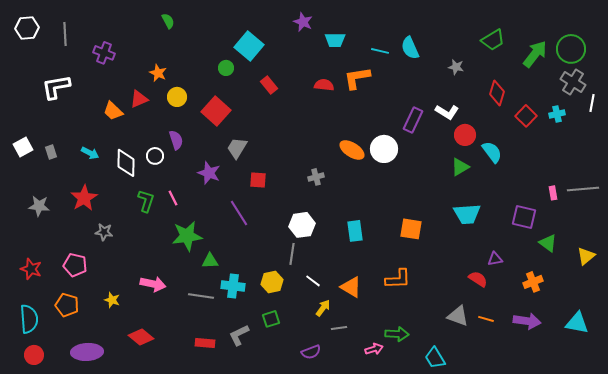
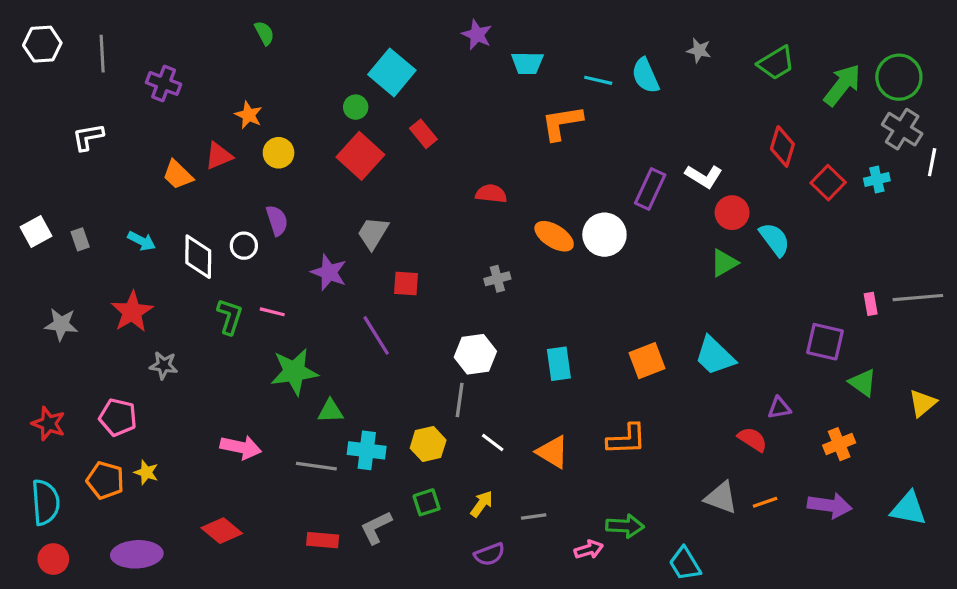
gray star: (456, 67) -> (699, 50), moved
red semicircle: (324, 85) -> (491, 194), moved
white L-shape: (56, 87) -> (88, 137), size x0.7
red square: (216, 111) -> (360, 156), moved
pink line: (173, 198) -> (272, 312), turned -49
cyan trapezoid: (467, 214) -> (715, 356), moved, turned 48
orange square: (411, 229) -> (647, 361), turned -30
yellow star: (112, 300) -> (146, 472), moved
yellow arrow: (323, 308) -> (482, 504), moved
orange line: (486, 319) -> (765, 502), turned -35

